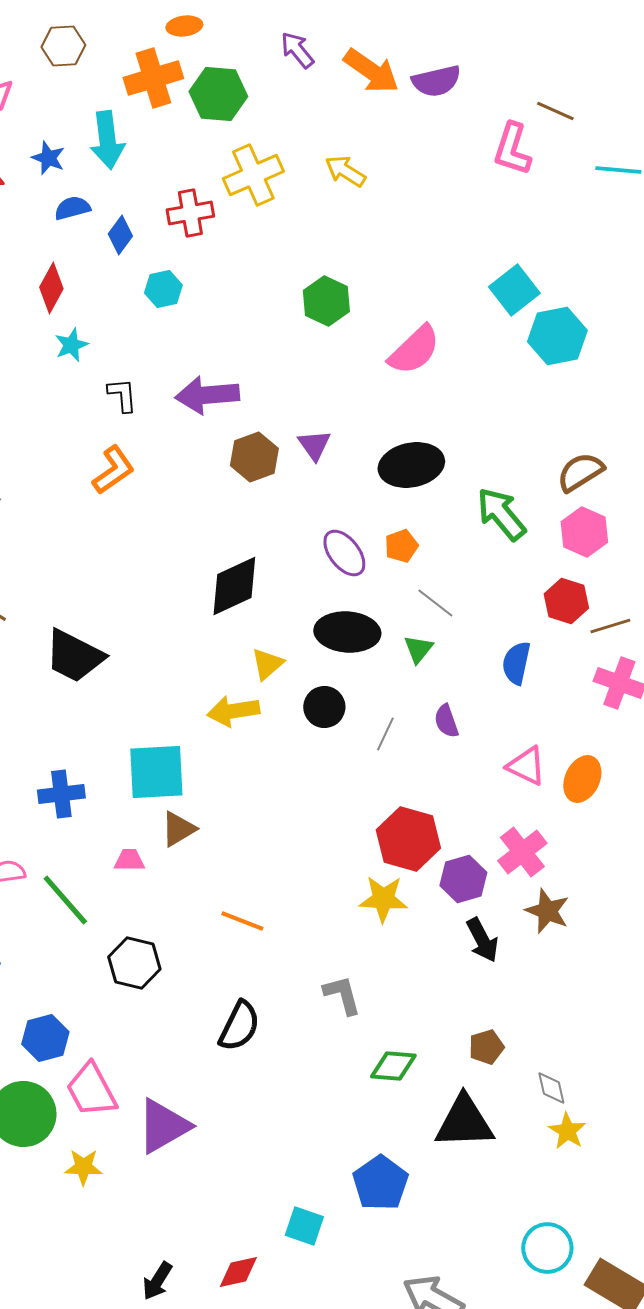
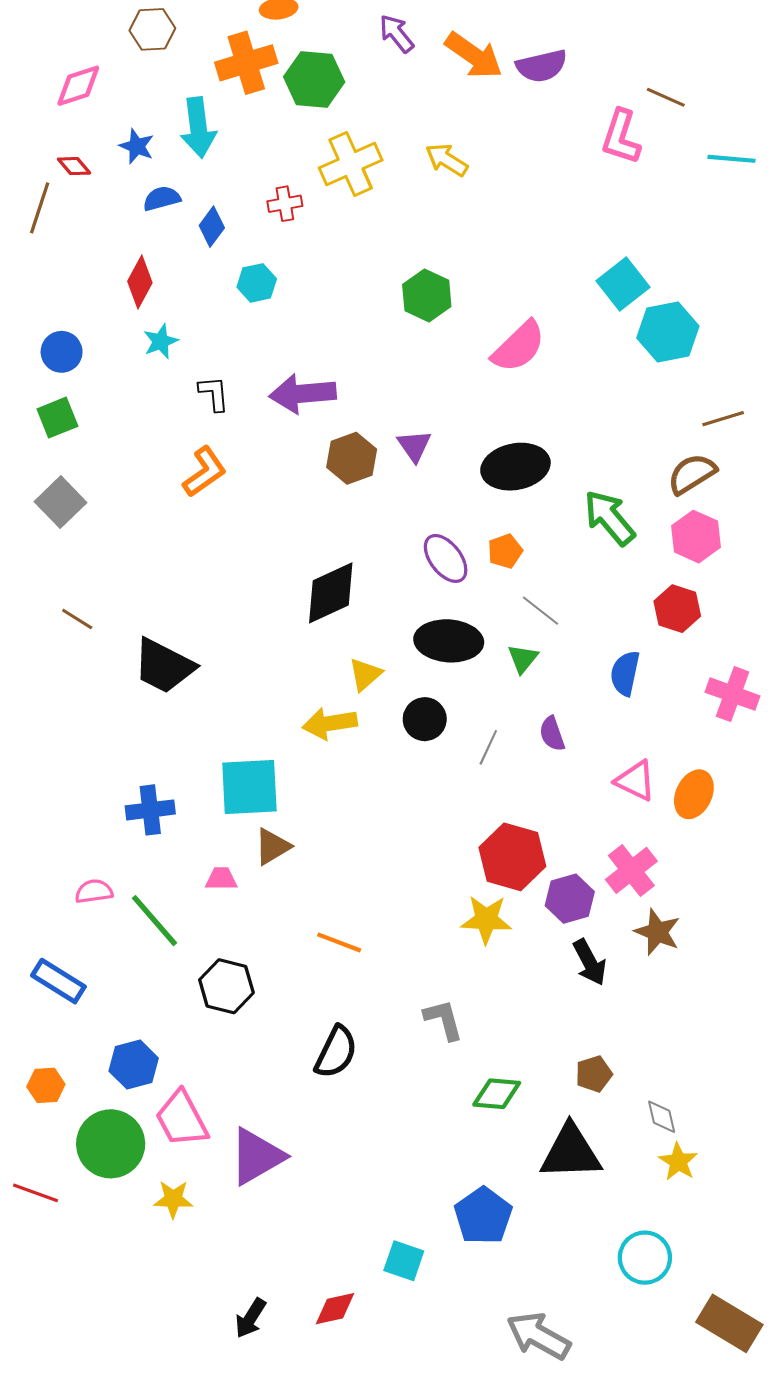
red cross: (190, 213) -> (285, 204), size x0.7
brown line: (610, 626) -> (723, 419), moved
cyan circle: (547, 1248) -> (645, 1258), moved

